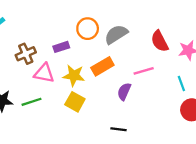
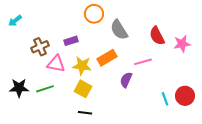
orange circle: (88, 29) -> (94, 14), moved
gray semicircle: (116, 34) -> (119, 30), turned -90
cyan line: (181, 84) -> (165, 99), moved
black line: (118, 129) -> (85, 113), moved

